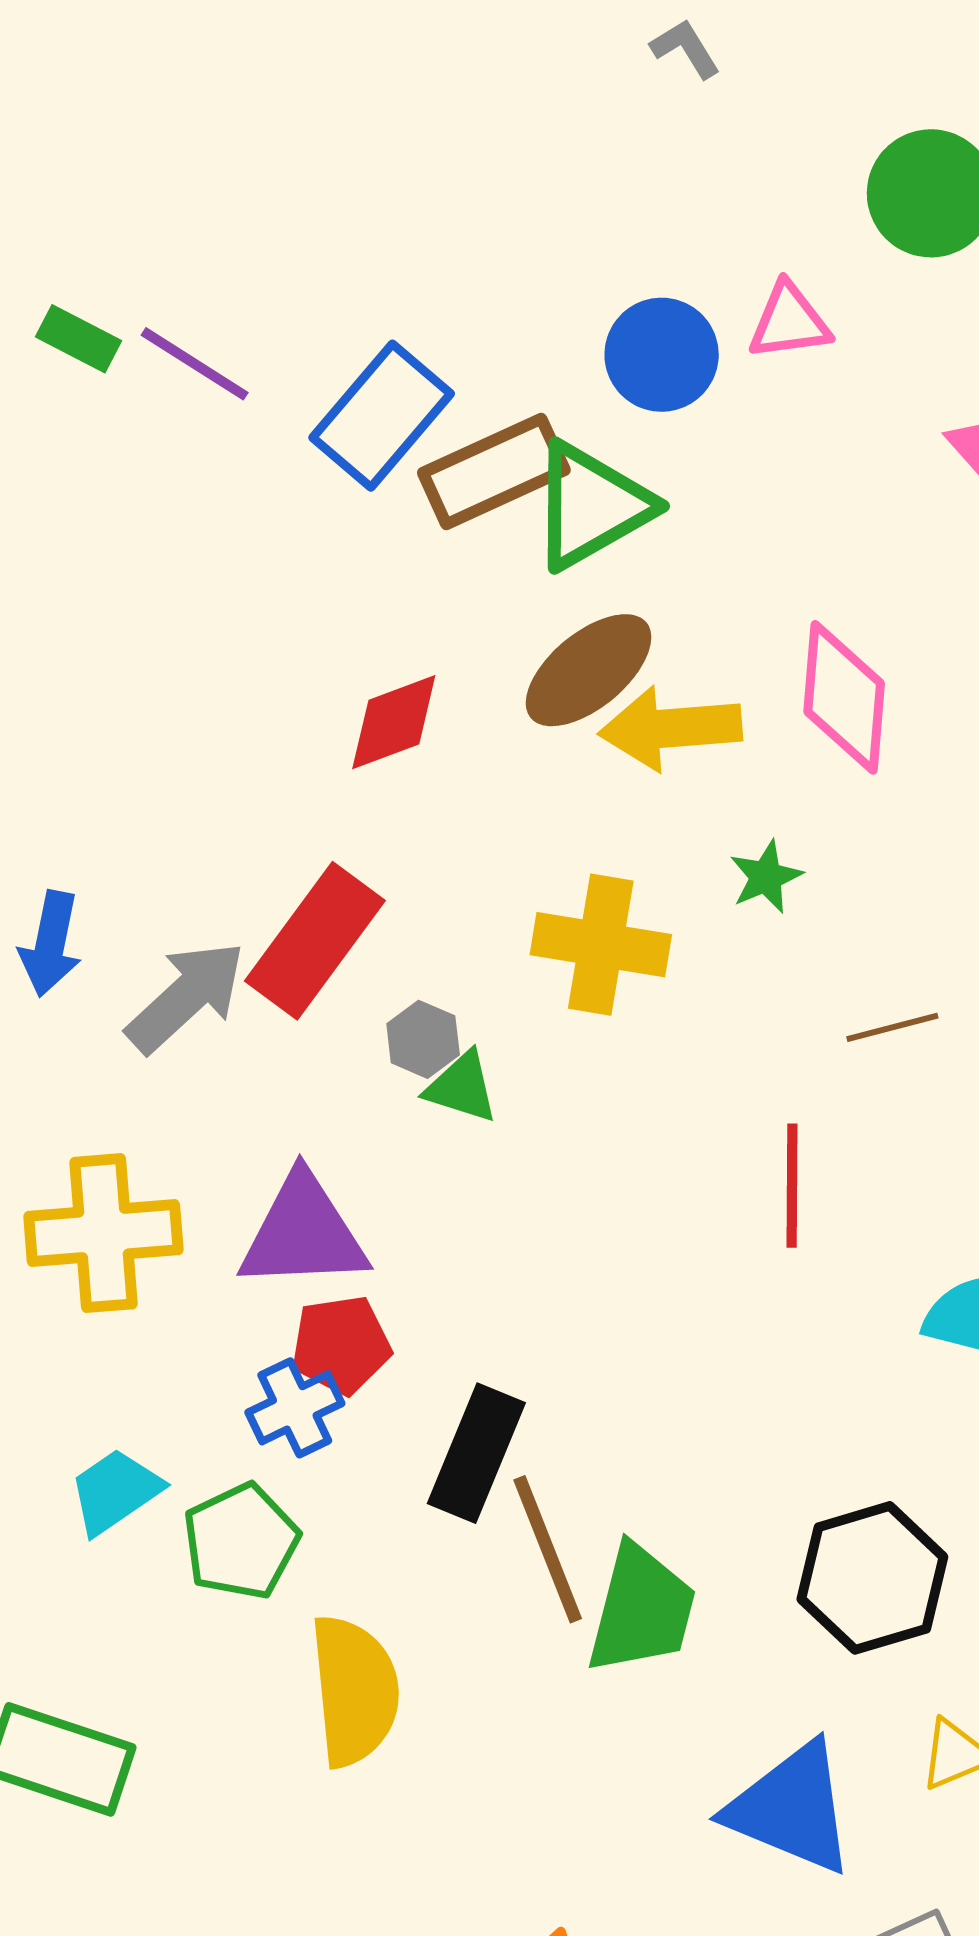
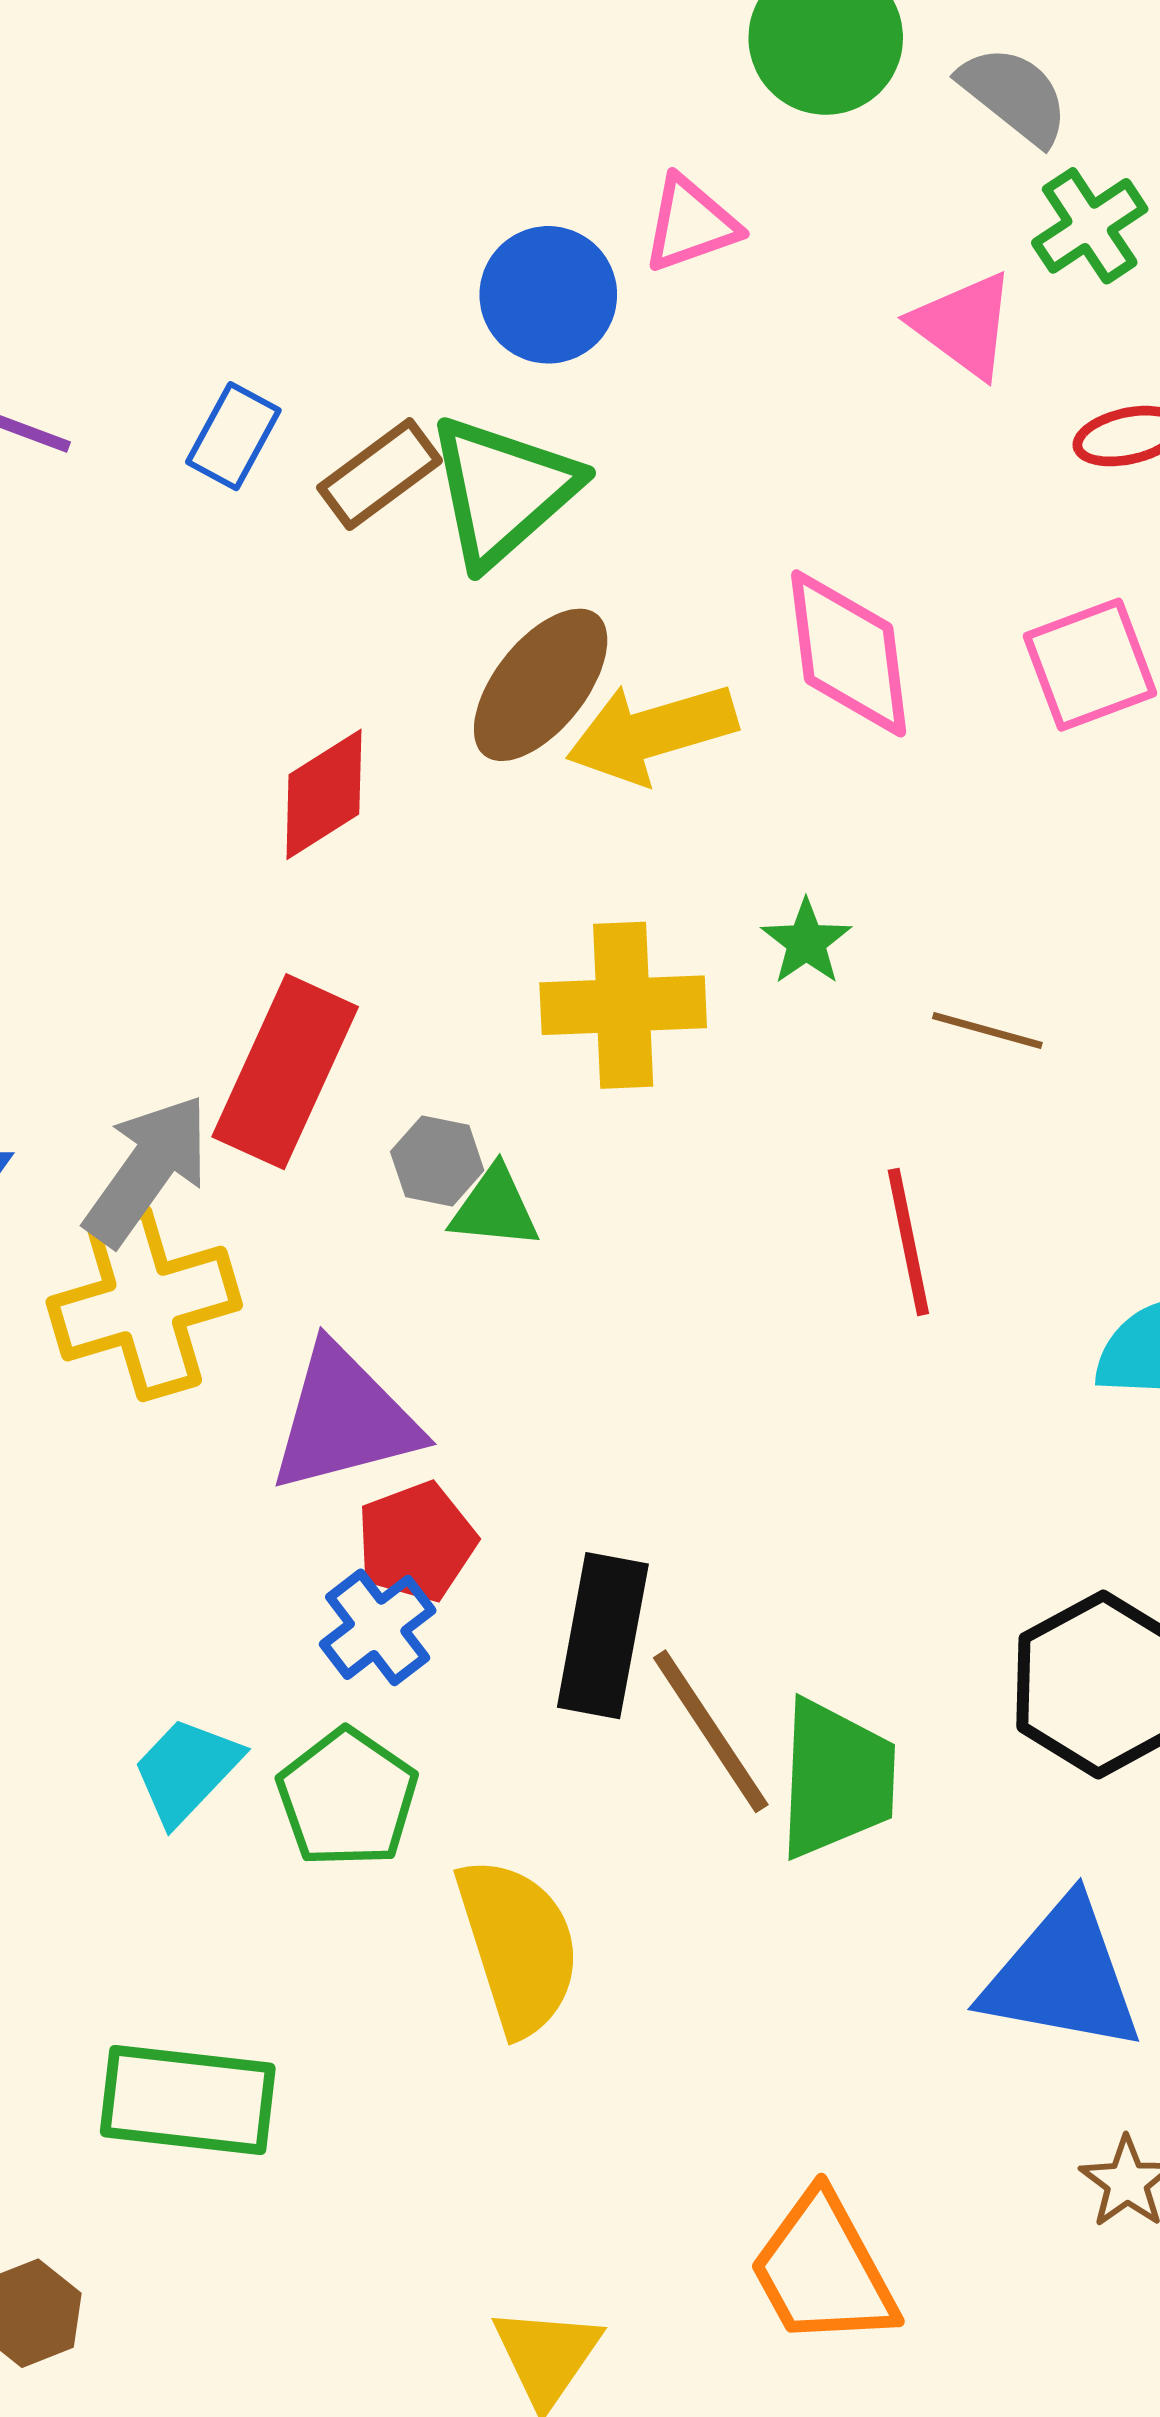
blue rectangle: (382, 416) -> (233, 436), size x0.6
brown rectangle: (494, 471) -> (380, 474), size x0.7
green star: (766, 877) -> (806, 942), moved
brown line: (892, 1027) -> (987, 1030), turned 42
yellow cross: (103, 1233) -> (144, 1304), moved

